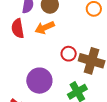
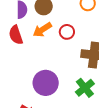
red circle: (69, 54) -> (67, 32), moved

